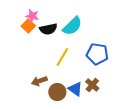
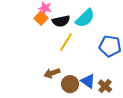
yellow line: (62, 57) -> (66, 42), moved
brown cross: (92, 85) -> (105, 86), moved

